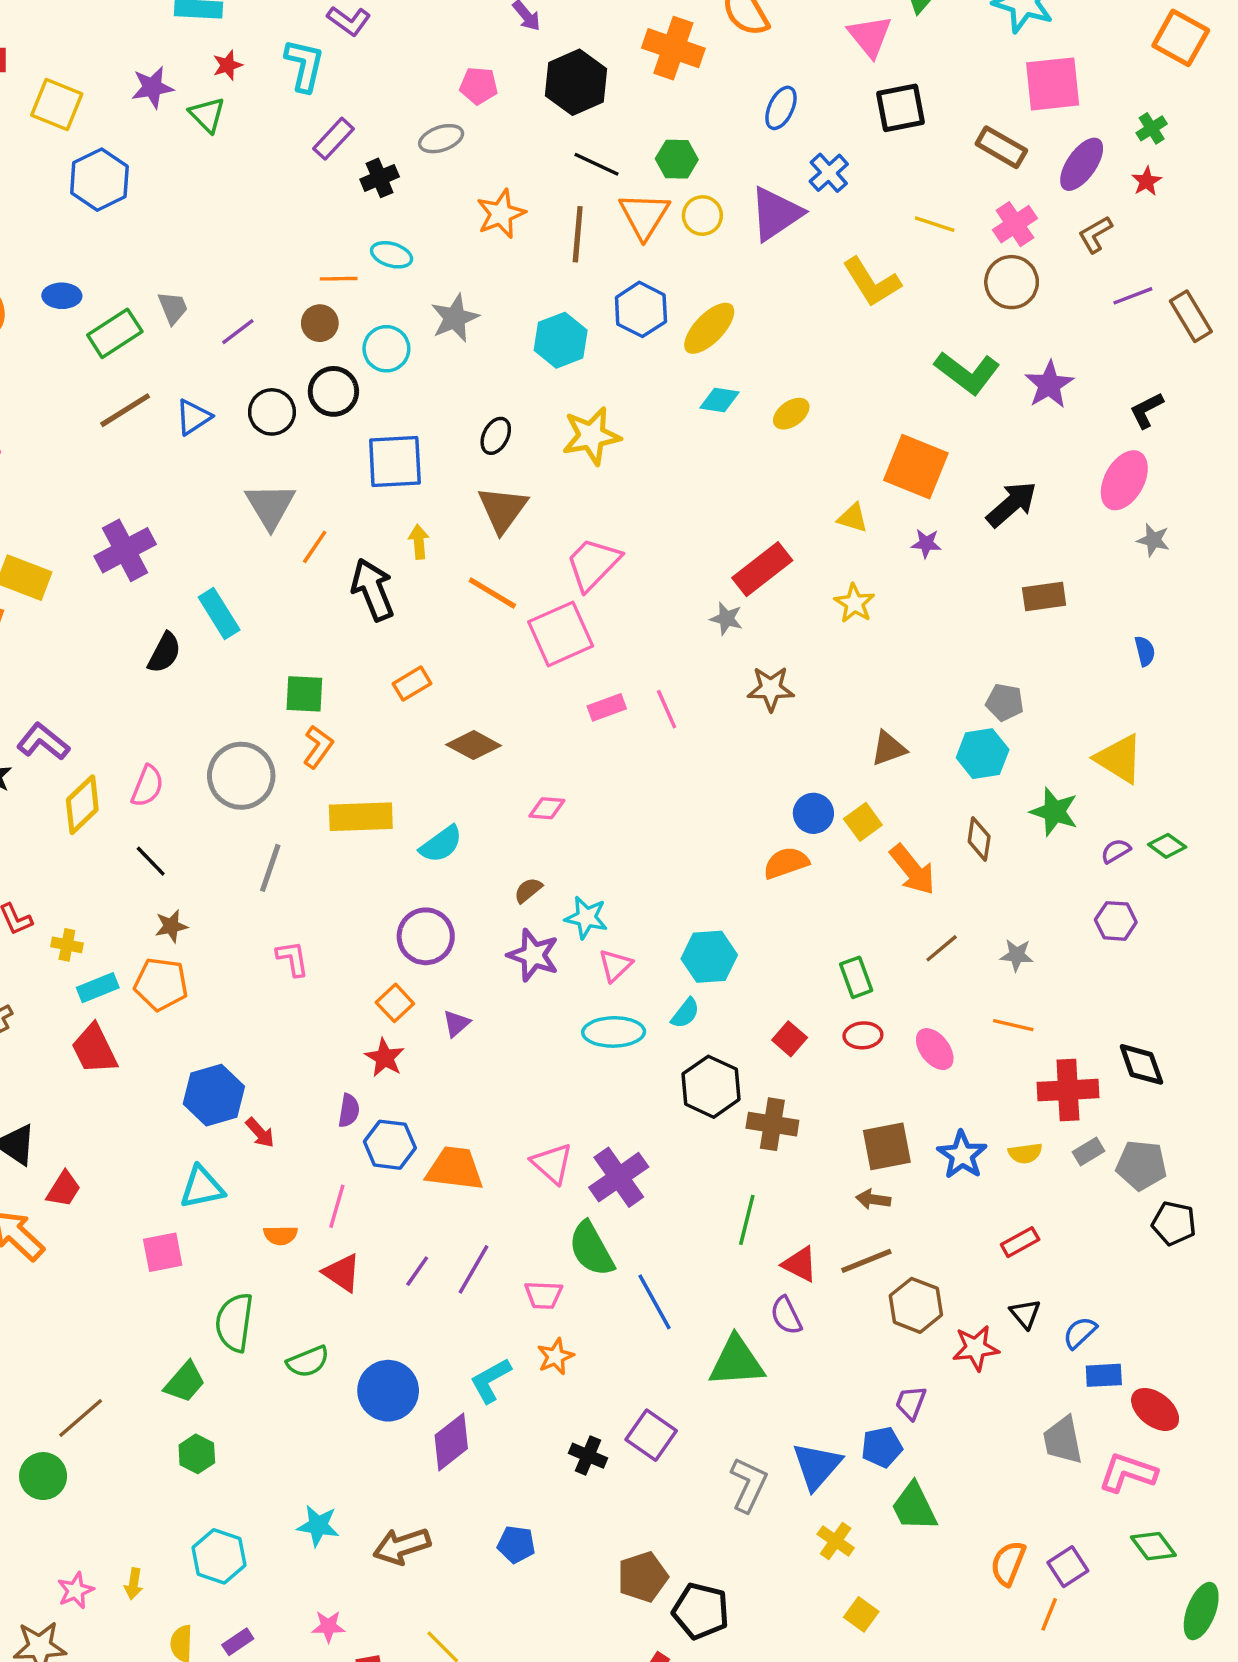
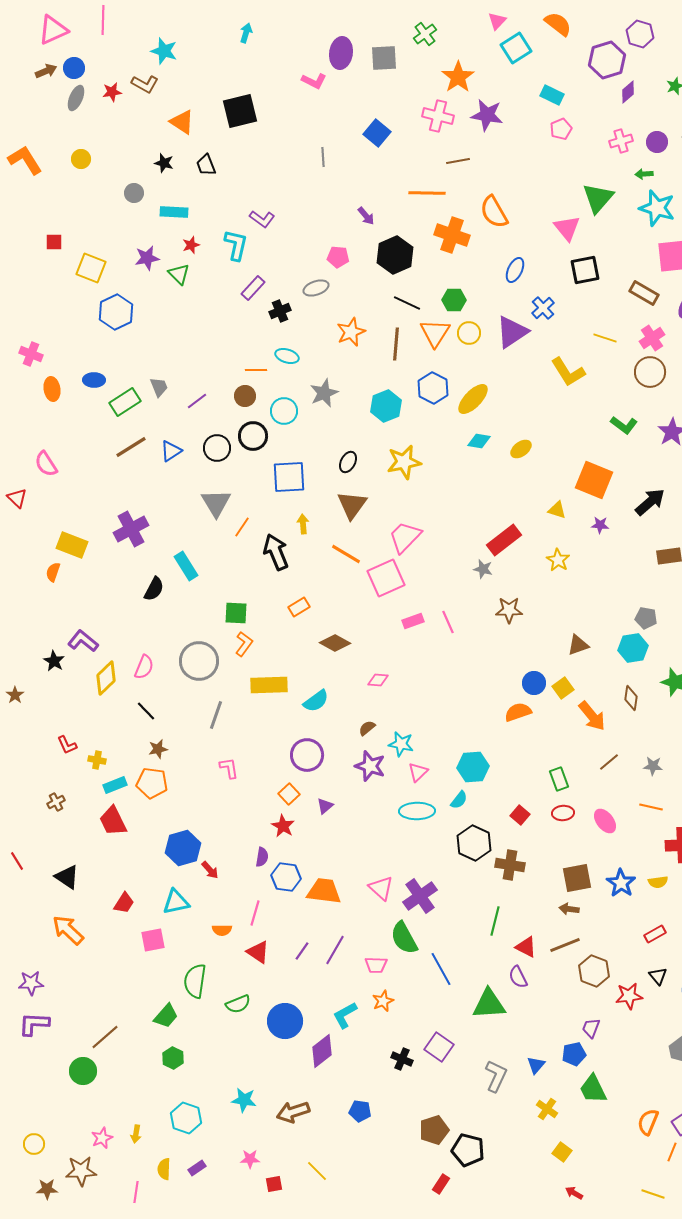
green L-shape: (967, 373) -> (624, 425), size x0.7
red trapezoid: (64, 1189) -> (124, 903), moved
blue triangle: (817, 1466) -> (536, 1065), size x0.6

